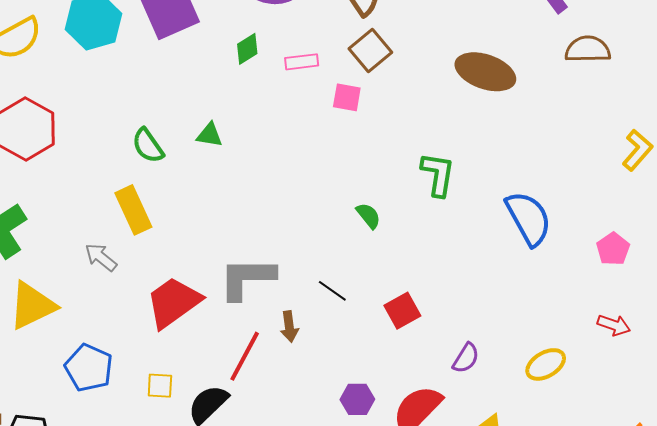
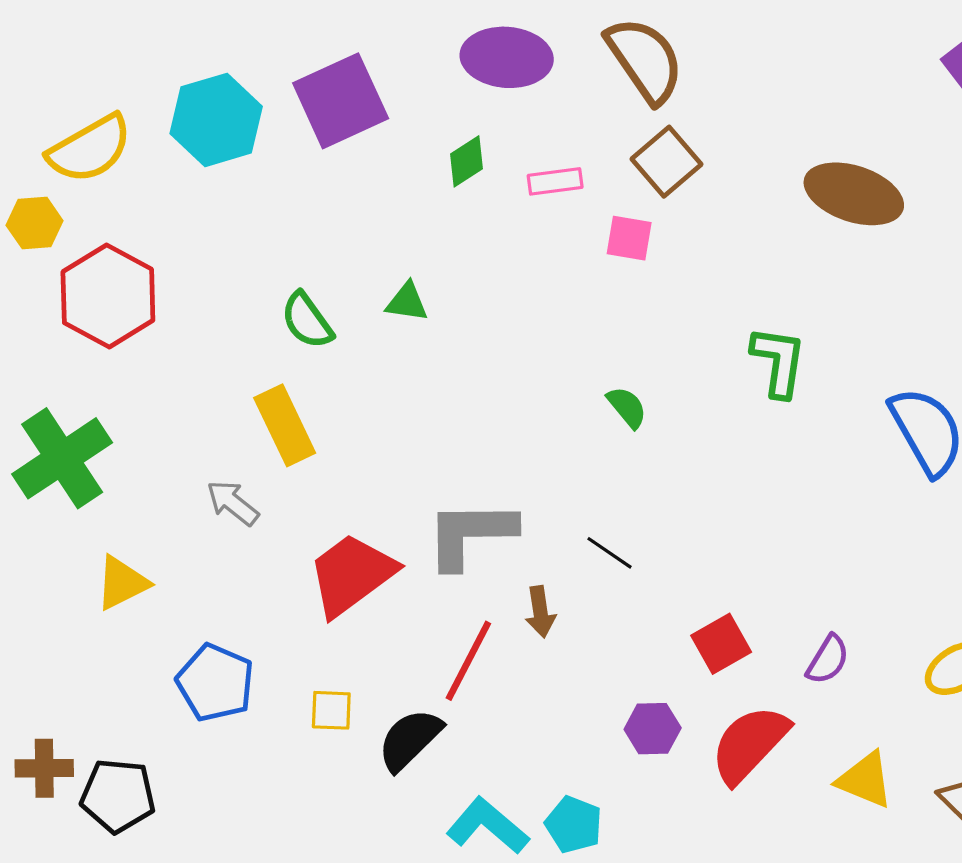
green semicircle: (368, 216) -> (627, 407), moved
yellow triangle: (32, 306) -> (122, 583), size x0.7
red square: (402, 311) -> (721, 644), moved

